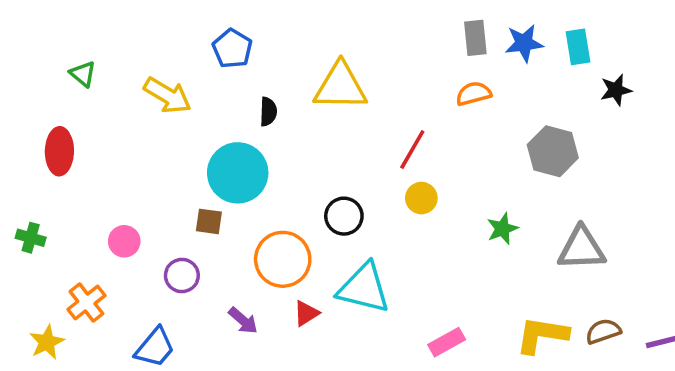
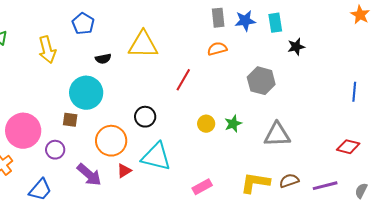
yellow arrow: (167, 95) -> (47, 50), turned 44
black semicircle: (268, 112) -> (103, 59), turned 77
yellow circle: (421, 198) -> (206, 124), moved
pink circle: (124, 241) -> (23, 131), size x2.0
purple arrow: (243, 321) -> (89, 175), size x1.5

